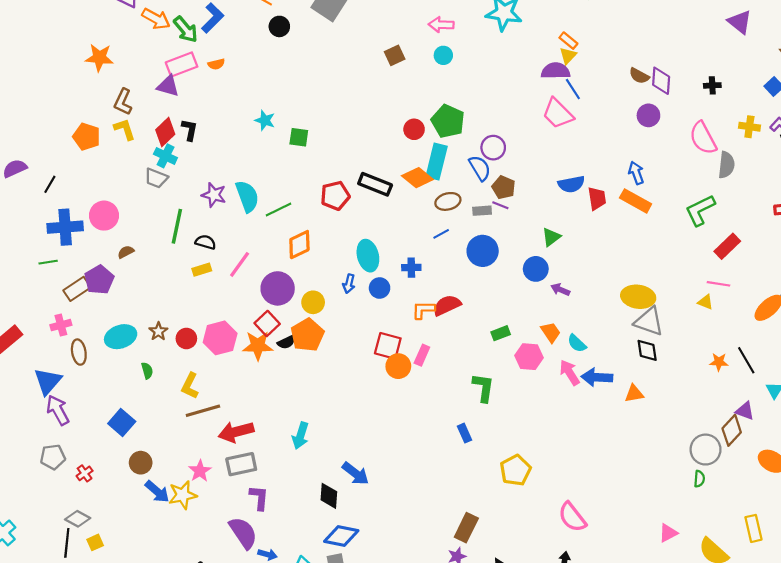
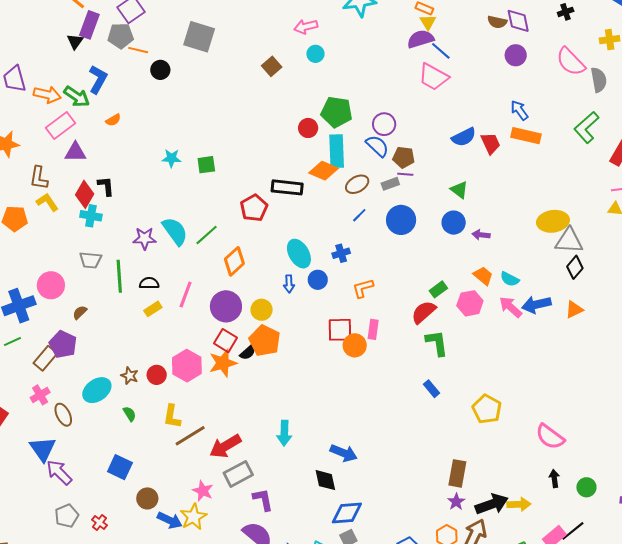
pink rectangle: (182, 64) -> (61, 125), moved
gray trapezoid: (156, 178) -> (91, 260), moved
green triangle: (551, 237) -> (459, 190), turned -30
red semicircle: (447, 305) -> (424, 312), moved
black diamond: (647, 350) -> (575, 267), turned 65

